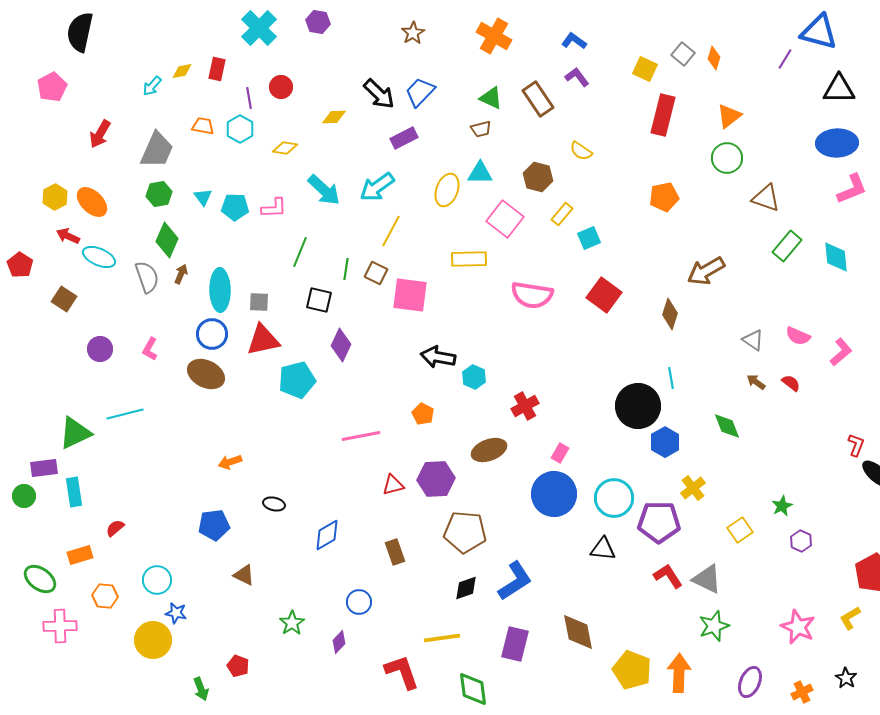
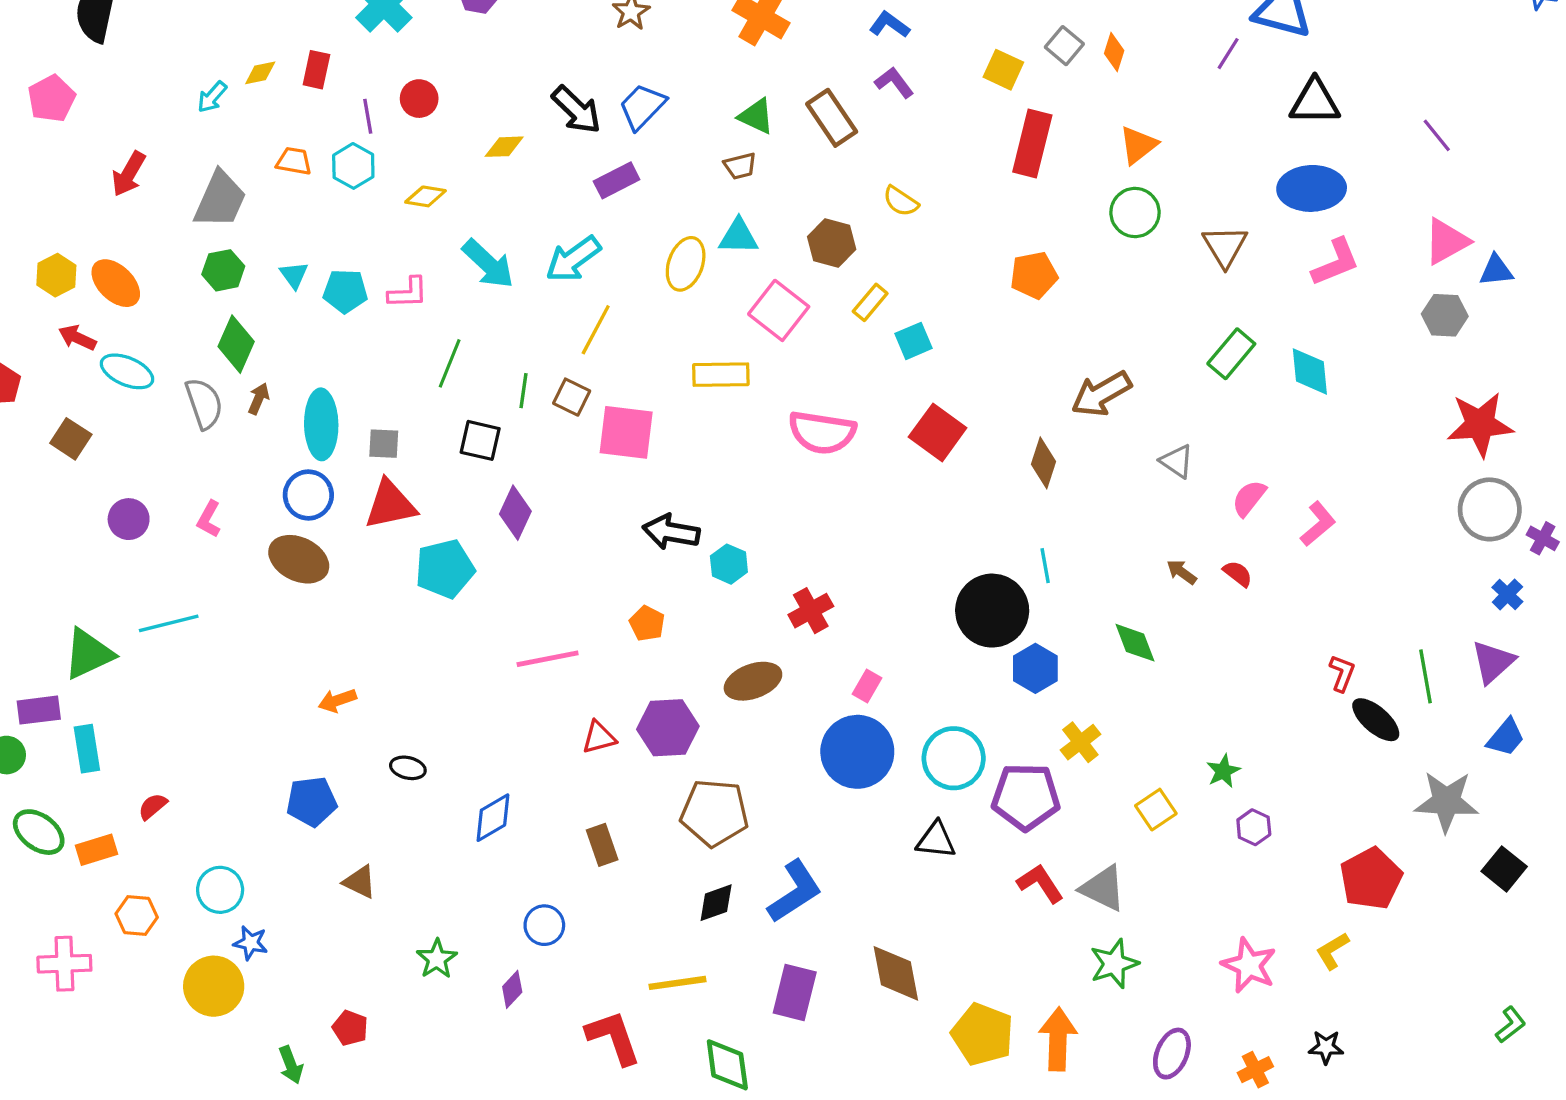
brown triangle: (766, 198) -> (1225, 246), moved, turned 40
pink semicircle: (798, 336) -> (1249, 498), turned 105
gray triangle: (753, 340) -> (1177, 461), moved
green ellipse: (40, 579) -> (39, 832), moved
black star: (846, 678) -> (1326, 1047), turned -30

